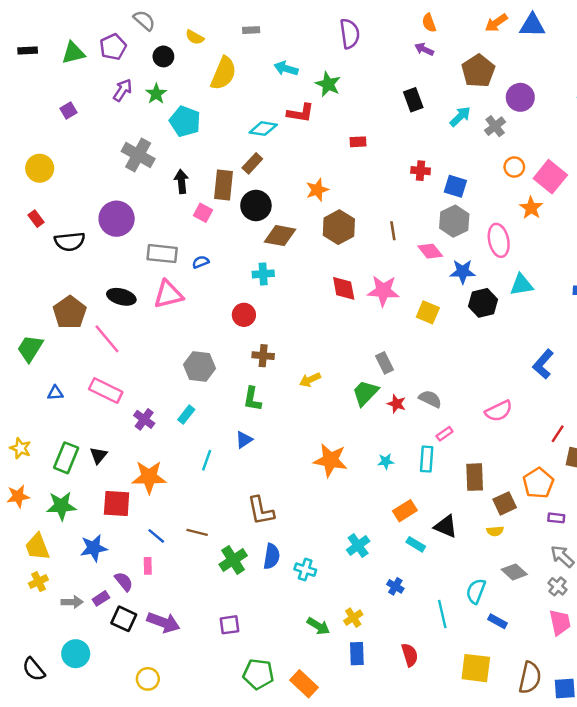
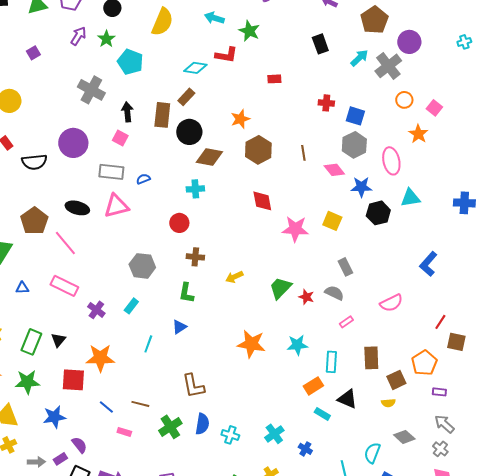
gray cross: (495, 126) -> (388, 66), size x1.5
pink square: (550, 177) -> (434, 108), size x0.6
pink square: (203, 213) -> (120, 138), moved
pink star: (383, 291) -> (295, 229), moved
gray rectangle: (385, 363) -> (345, 267), moved
cyan rectangle: (427, 459) -> (331, 362), moved
cyan star: (386, 461) -> (297, 345), size x1.5
cyan cross: (358, 546) -> (274, 434), moved
pink rectangle: (148, 566) -> (124, 432), moved, turned -72

